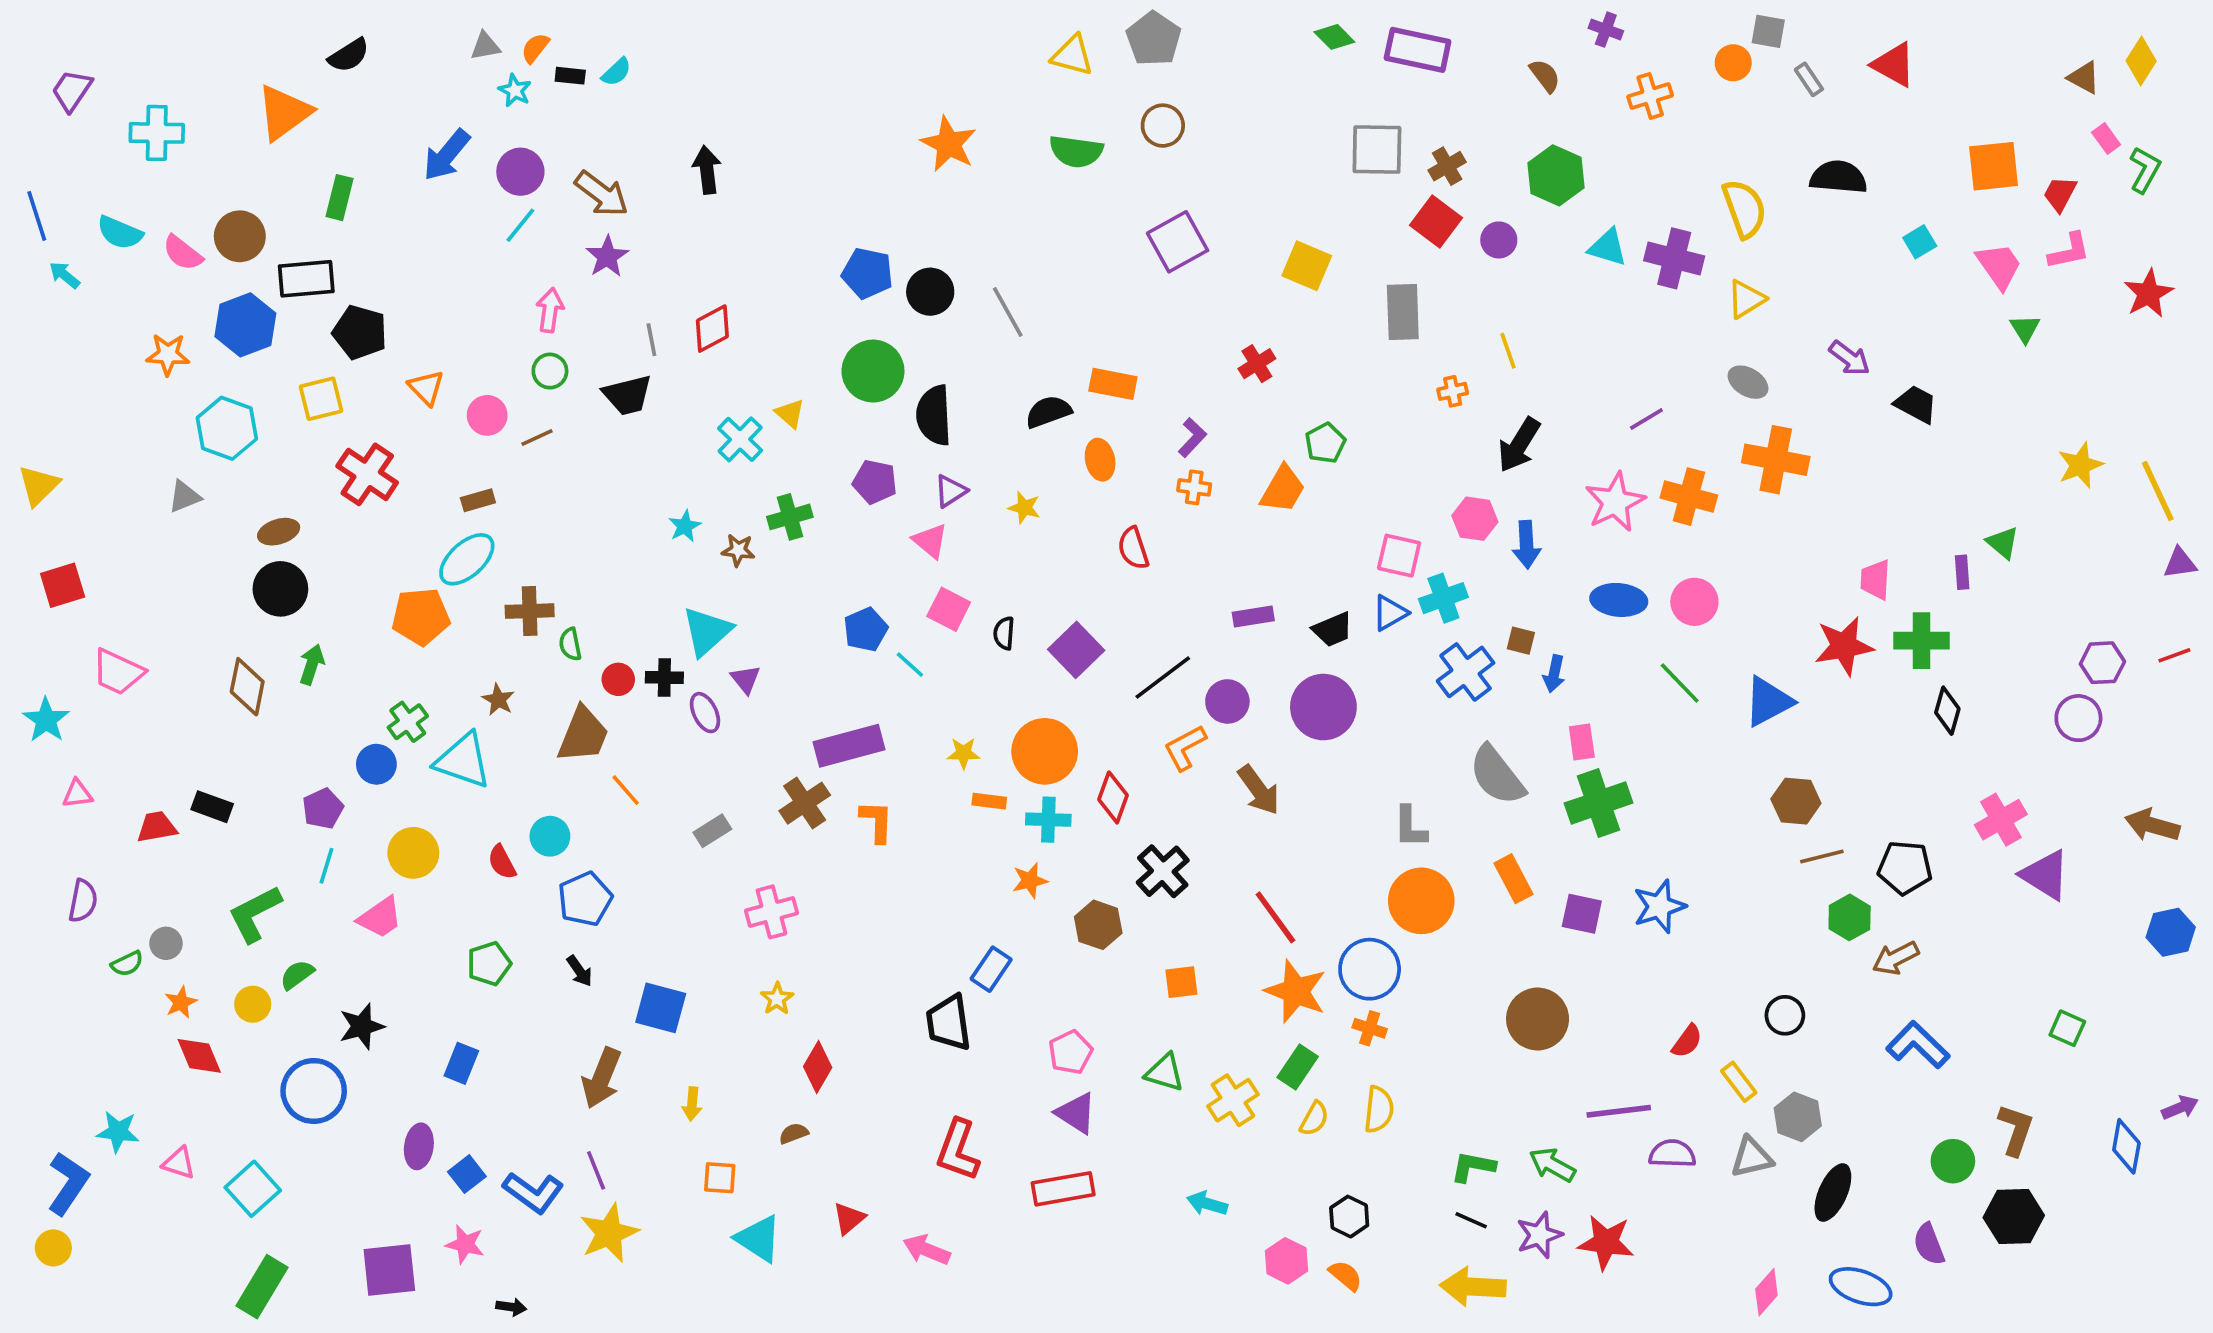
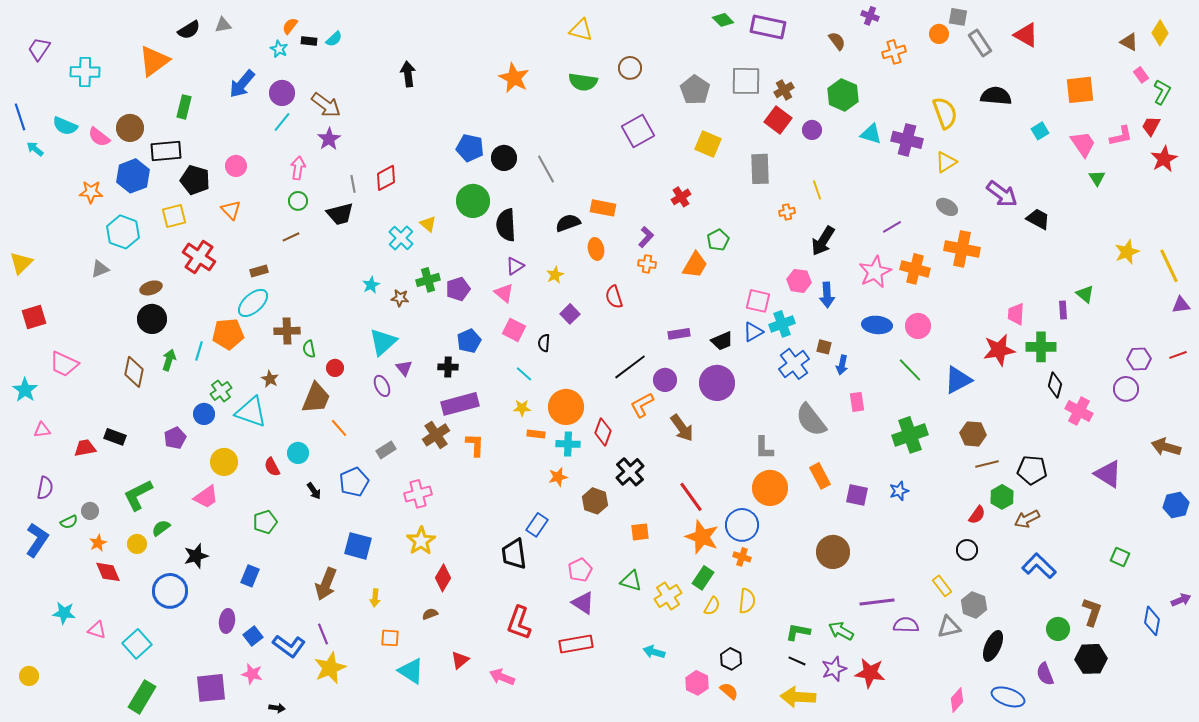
gray pentagon: (1154, 39) -> (695, 90), moved
gray triangle: (485, 46) -> (223, 25), moved
gray rectangle: (1809, 79) -> (980, 43), size x1.5
black arrow: (707, 170) -> (408, 74), moved
red trapezoid: (2060, 194) -> (1151, 126), moved
purple arrow: (1850, 358) -> (1002, 194), size x1.4
pink circle: (487, 415) -> (236, 166), moved
purple pentagon: (875, 482) -> (458, 289), moved, turned -30
yellow star: (1024, 508) -> (555, 275), turned 30
purple square: (1076, 650) -> (570, 314), moved, size x0.7
cyan line: (910, 665) -> (524, 374), moved
black cross: (664, 677) -> (448, 367), moved
green cross: (1598, 803) -> (910, 435), moved
pink cross: (2001, 820) -> (1079, 411), moved, turned -32
cyan line: (327, 866) -> (199, 351), moved
blue pentagon: (585, 899) -> (354, 482), moved
blue star: (1659, 906) -> (899, 491), size x0.7
black arrow: (579, 971) -> (314, 491), moved
yellow star: (777, 999) -> (421, 541), size x1.6
red semicircle: (1687, 1041) -> (977, 515), moved
blue L-shape: (68, 1183) -> (37, 540), moved

